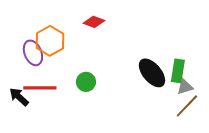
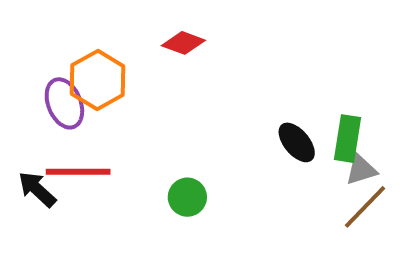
black ellipse: (152, 73) -> (297, 142), size x0.7
green circle: (86, 82) -> (187, 197), moved

